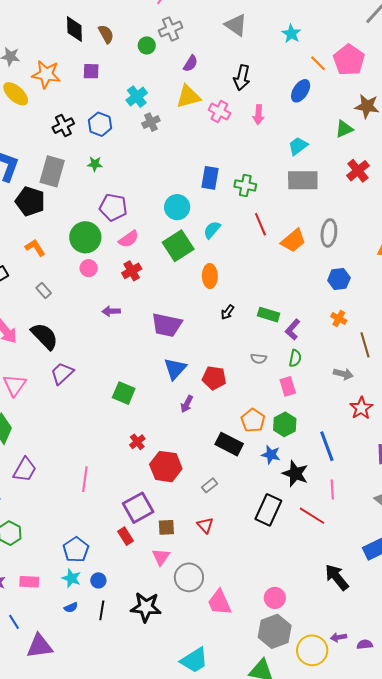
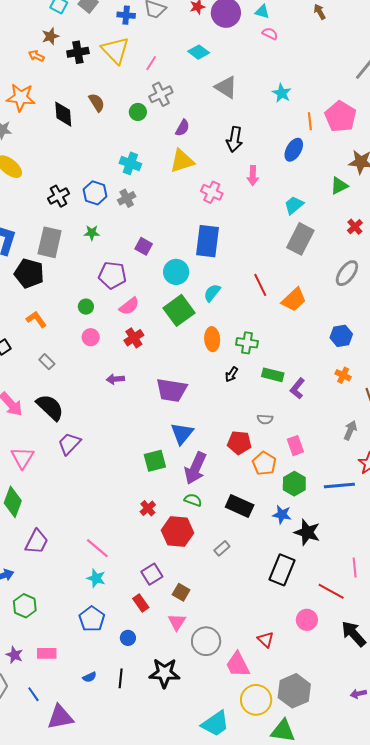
black diamond: (74, 29) -> (63, 114), moved
orange line: (318, 63) -> (310, 121), turned 42
purple square: (91, 71) -> (144, 246), moved, turned 30
orange star: (46, 74) -> (21, 97), moved
cyan cross: (137, 97) -> (130, 163), turned -30
pink cross: (219, 112) -> (212, 192), moved
gray cross: (151, 122) -> (127, 198), moved
red cross: (358, 171) -> (355, 227), size x0.7
blue rectangle: (210, 178) -> (208, 241), size x1.4
gray rectangle: (303, 180) -> (300, 239), turned -60
green cross: (245, 185) -> (247, 343), moved
gray ellipse: (329, 233) -> (347, 273), moved, turned 32
green circle: (85, 237) -> (86, 307), size x0.5
green semicircle: (295, 358) -> (193, 500), moved, turned -78
gray arrow: (343, 374) -> (350, 430), turned -78
red pentagon: (214, 378) -> (239, 443), moved
green square: (124, 393) -> (155, 461), moved, turned -35
purple arrow: (187, 404) -> (195, 468), size x1.8
orange pentagon: (253, 420) -> (264, 463), moved
blue line: (327, 446) -> (339, 485), moved, turned -72
pink line: (85, 479) -> (97, 548), turned -55
pink line: (332, 490) -> (355, 568), moved
purple square: (138, 508) -> (152, 574), size x0.7
red line: (312, 516) -> (331, 591), moved
red triangle: (205, 525) -> (266, 640), moved
brown square: (166, 527) -> (181, 592), turned 36
cyan star: (71, 578) -> (96, 578), moved
blue circle: (98, 580) -> (128, 638), moved
pink circle: (275, 598) -> (307, 620), moved
yellow circle: (312, 650) -> (256, 700), moved

